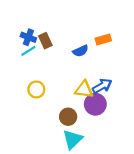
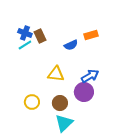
yellow circle: (36, 89) -> (32, 102), moved
yellow triangle: (84, 89) -> (56, 74), moved

